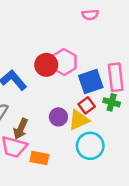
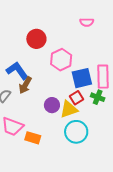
red circle: (46, 65) -> (36, 39), moved
brown arrow: (21, 129) -> (25, 85), moved

